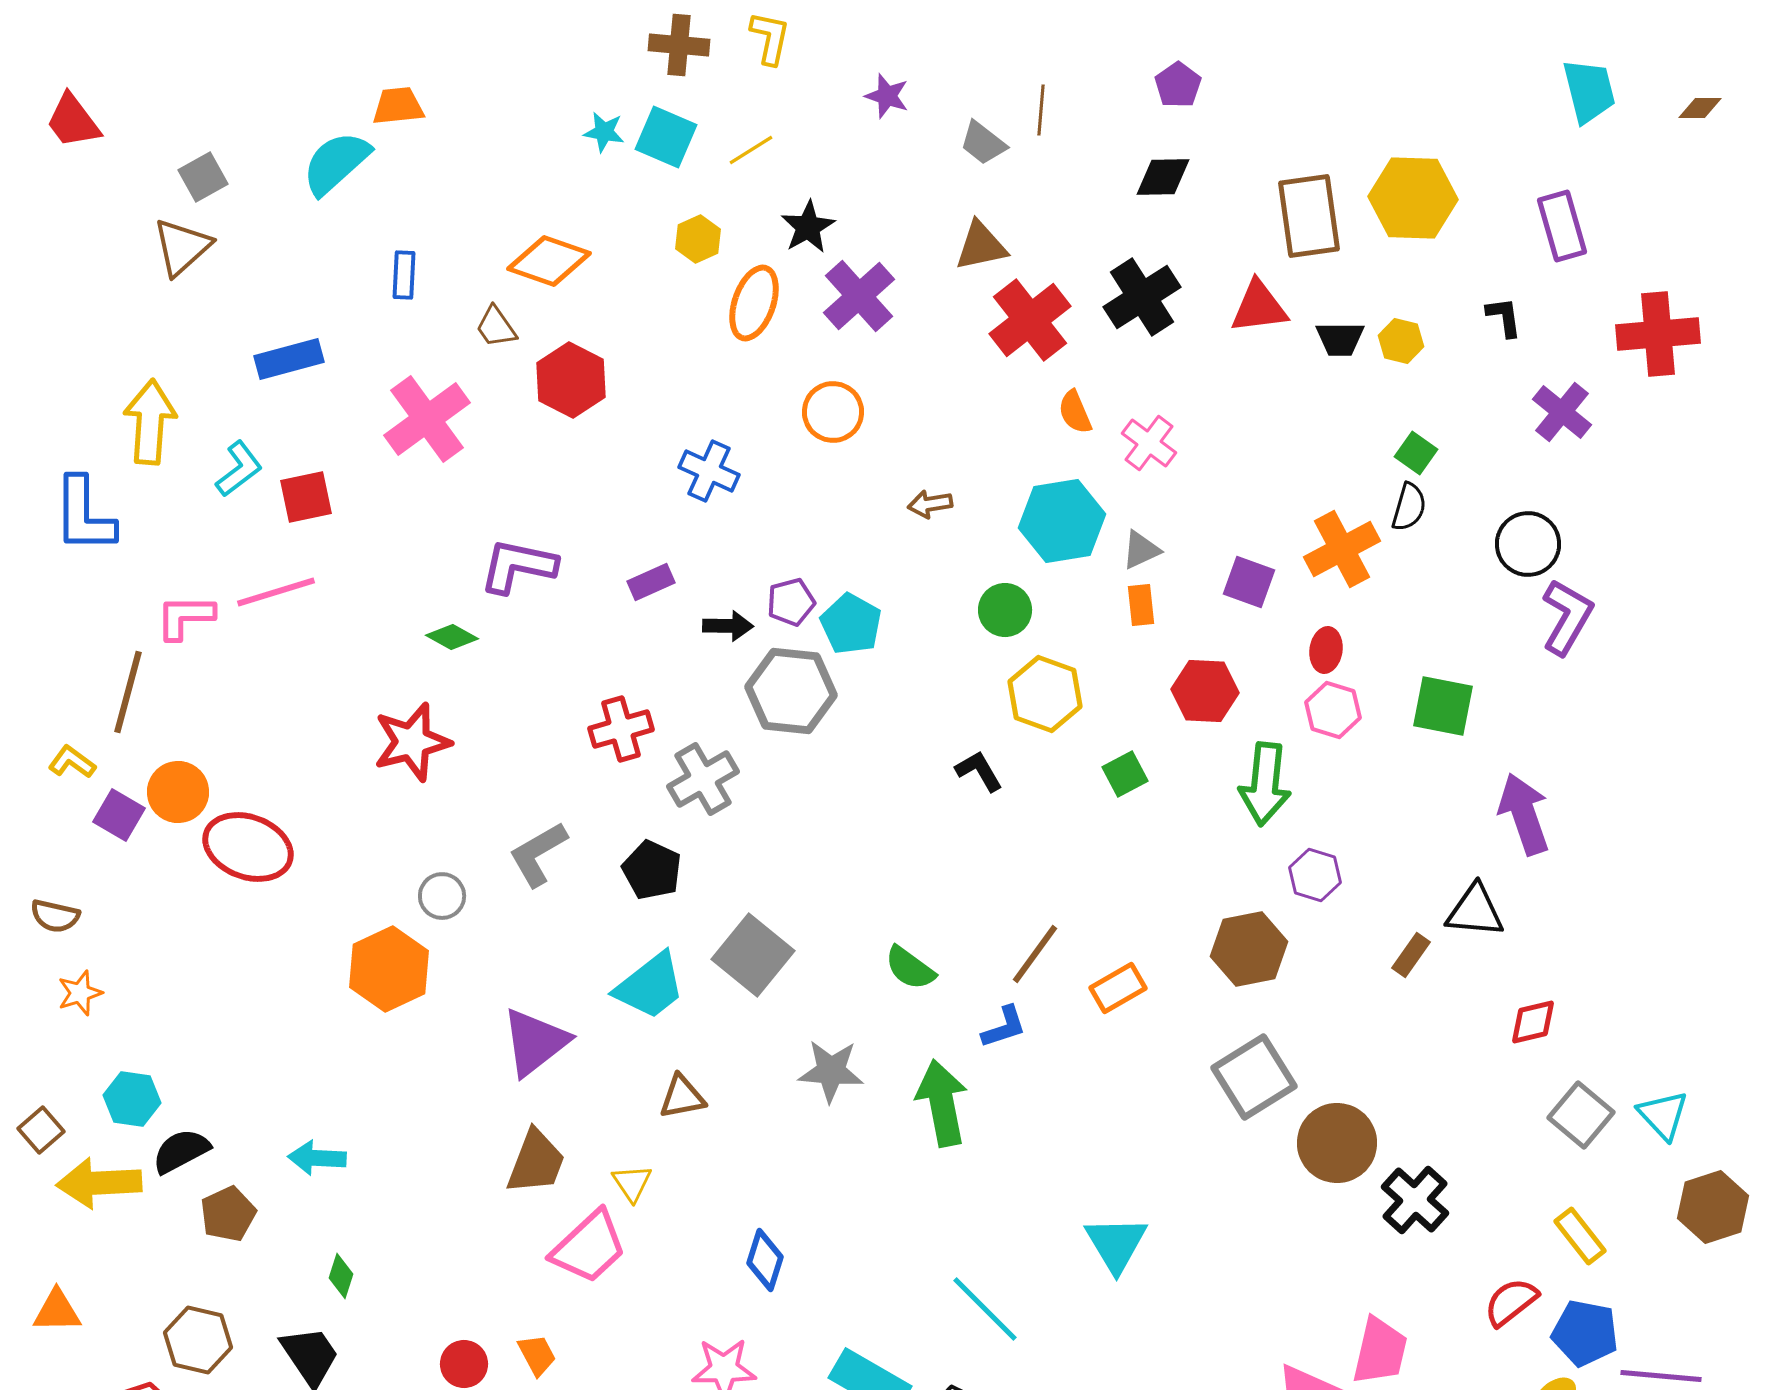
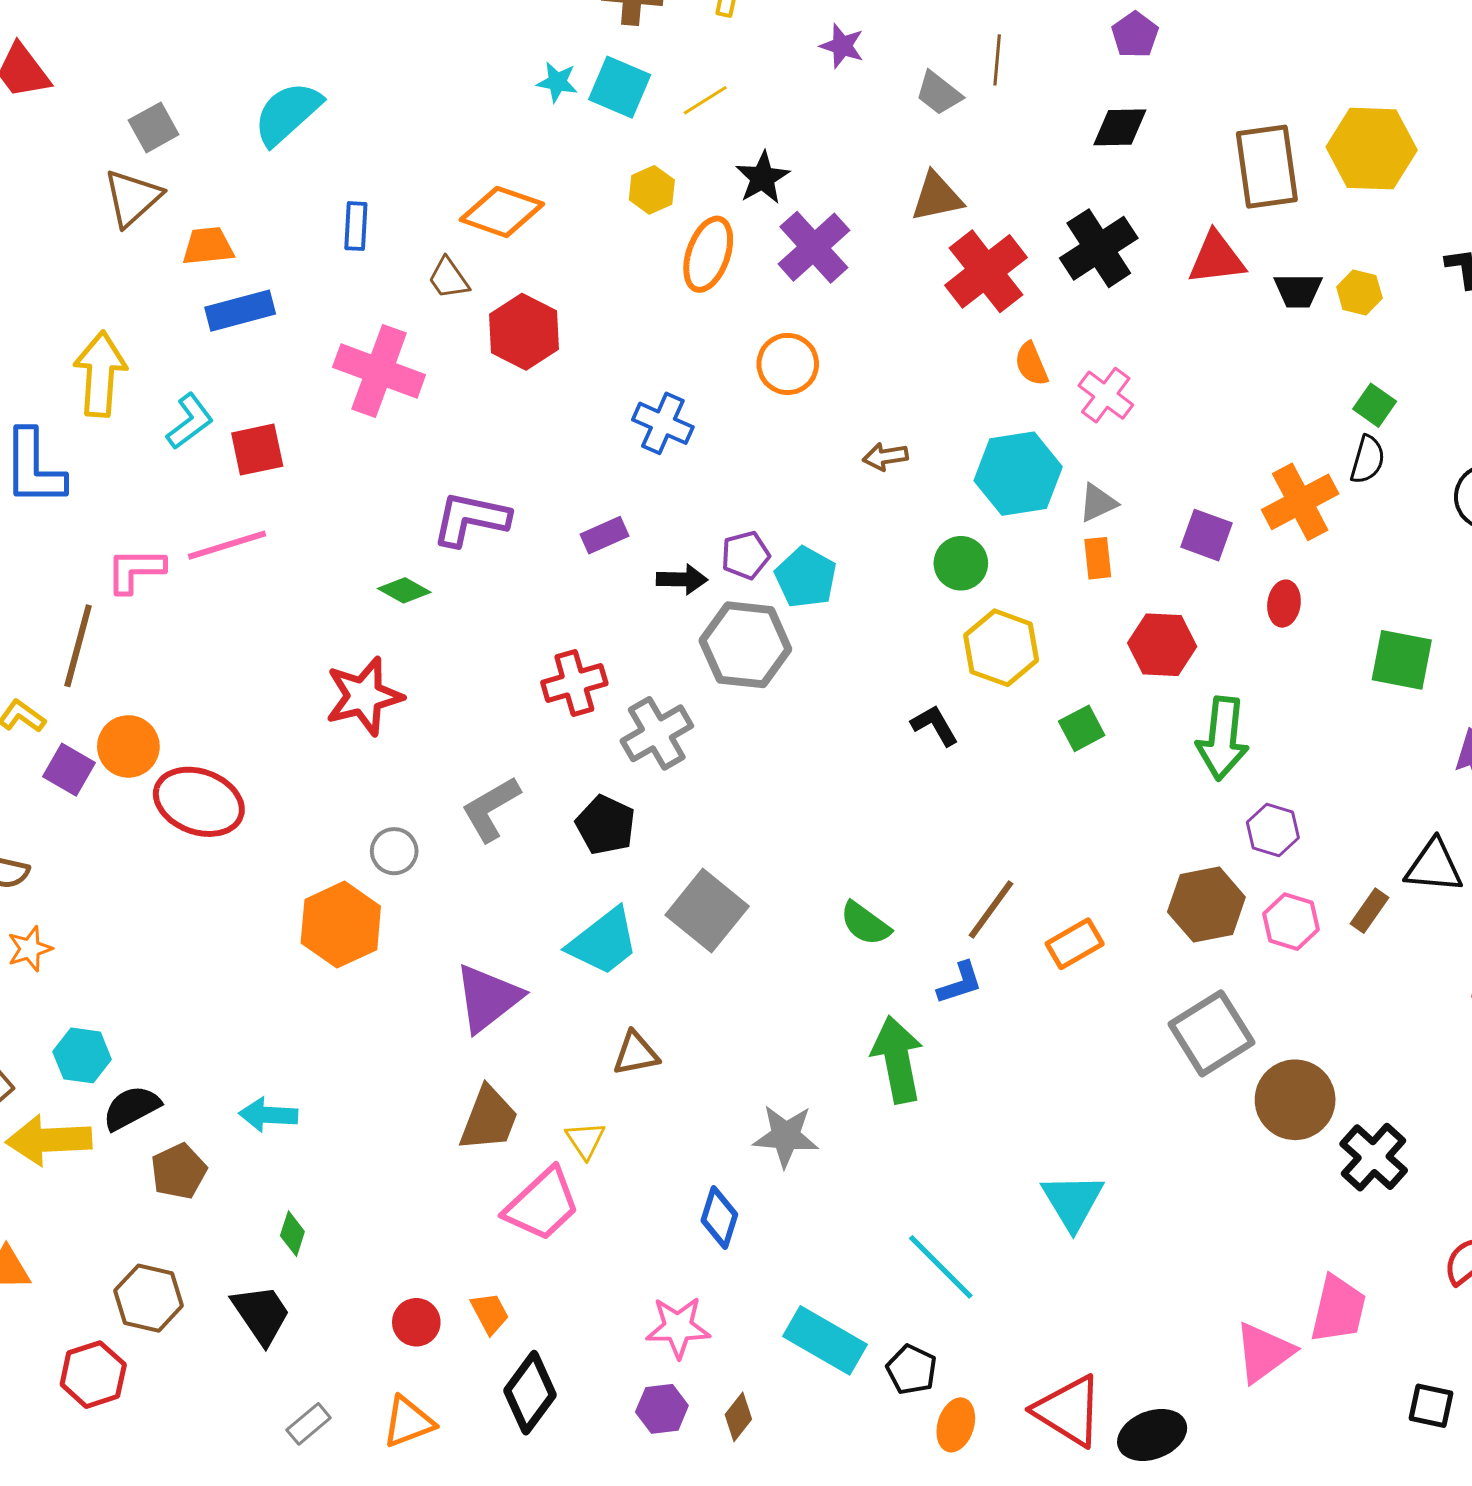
orange trapezoid: (398, 106) -> (208, 246), moved
pink cross: (427, 419) -> (379, 371), turned -34
pink hexagon: (1333, 710) -> (1291, 922), moved
gray star: (831, 1071) -> (786, 1136), moved

